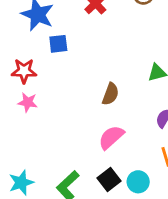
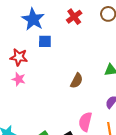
pink semicircle: (111, 137) -> (85, 122), moved, turned -42

